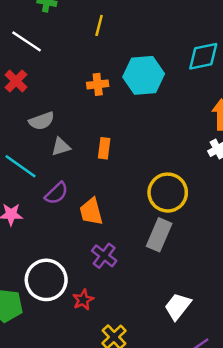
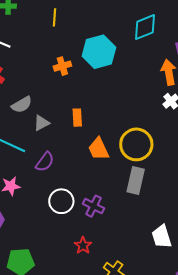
orange trapezoid: (91, 212) -> (98, 149), moved
white circle: (46, 280) -> (61, 201), moved, size x0.7
white trapezoid: (178, 306) -> (162, 237), turned -45

